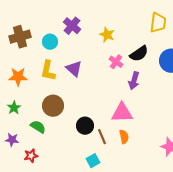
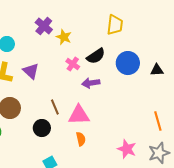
purple cross: (72, 26) -> (44, 26), moved
purple arrow: (134, 81) -> (91, 83), turned 66
brown line: (102, 137) -> (55, 107), moved

